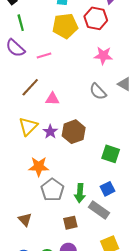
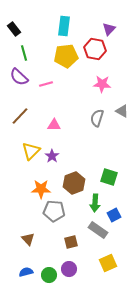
brown line: (30, 87) -> (20, 116), moved
gray semicircle: (98, 91) -> (97, 118), turned 60
brown hexagon: (74, 132) -> (74, 183), moved
blue square: (107, 189) -> (114, 215), moved
gray pentagon: (52, 190) -> (54, 211), turned -30
green arrow: (80, 193) -> (95, 203), moved

